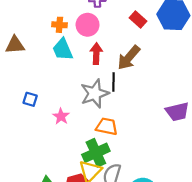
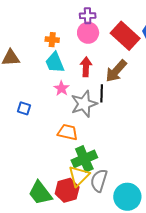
red rectangle: (138, 19) -> (125, 36), size x1.8
pink circle: (88, 25) -> (88, 33), moved
pink star: (61, 116) -> (61, 88), moved
orange trapezoid: (107, 126) -> (68, 132), moved

